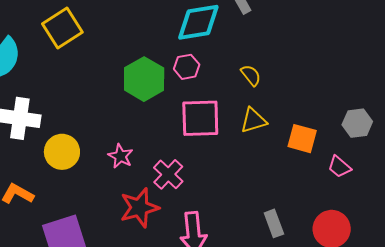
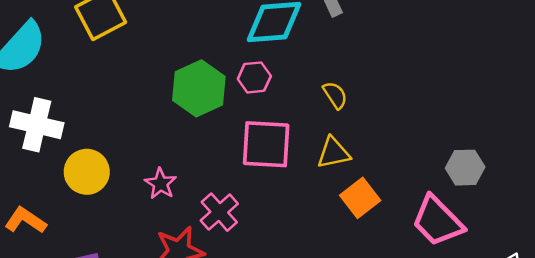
orange square: (302, 139) -> (360, 198), moved, turned 32
pink trapezoid: (339, 167) -> (438, 221), size x1.8

